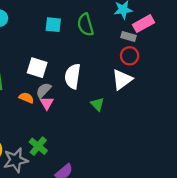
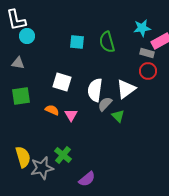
white triangle: (122, 79) -> (126, 89), moved
gray semicircle: (44, 90) -> (105, 104), moved

